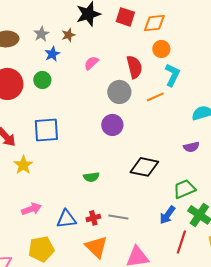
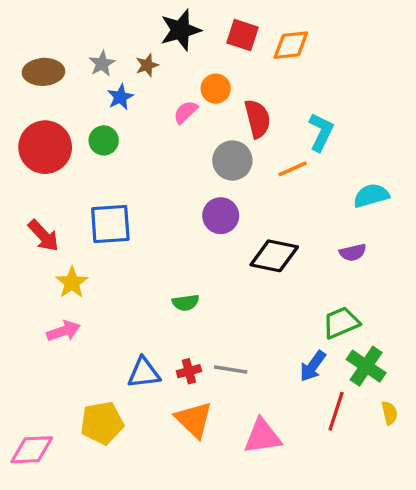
orange circle: (161, 49) -> (216, 89), moved
black diamond: (144, 167) -> (274, 256), moved
pink arrow: (31, 209) -> (64, 331), moved

